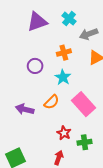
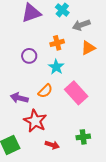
red star: (64, 133) -> (35, 121), moved, size x1.6
green cross: (85, 142) -> (83, 137), moved
red arrow: (59, 158) -> (52, 145), turned 88

